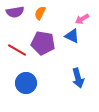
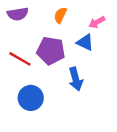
orange semicircle: (40, 13) -> (60, 15), moved
blue arrow: (78, 78) -> (76, 79), moved

